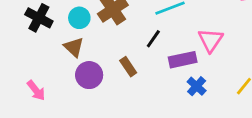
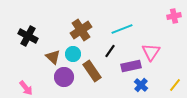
cyan circle: (79, 18) -> (73, 54), moved
brown rectangle: (128, 67) -> (92, 71), size x1.5

